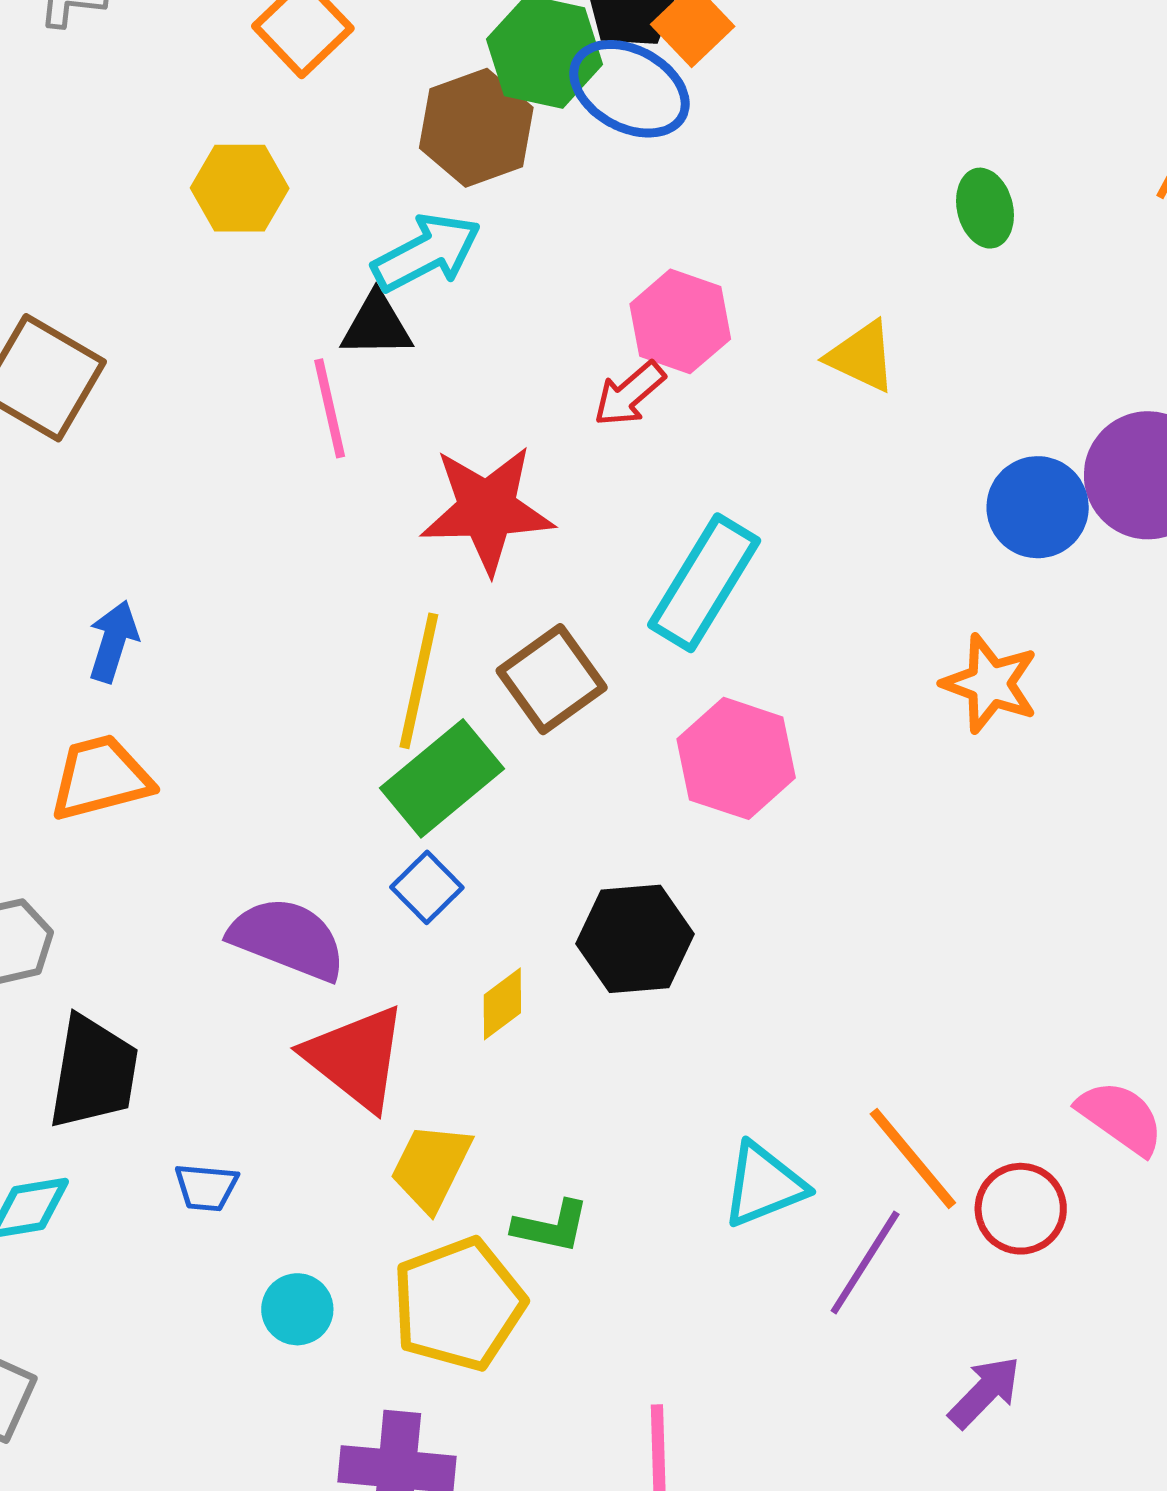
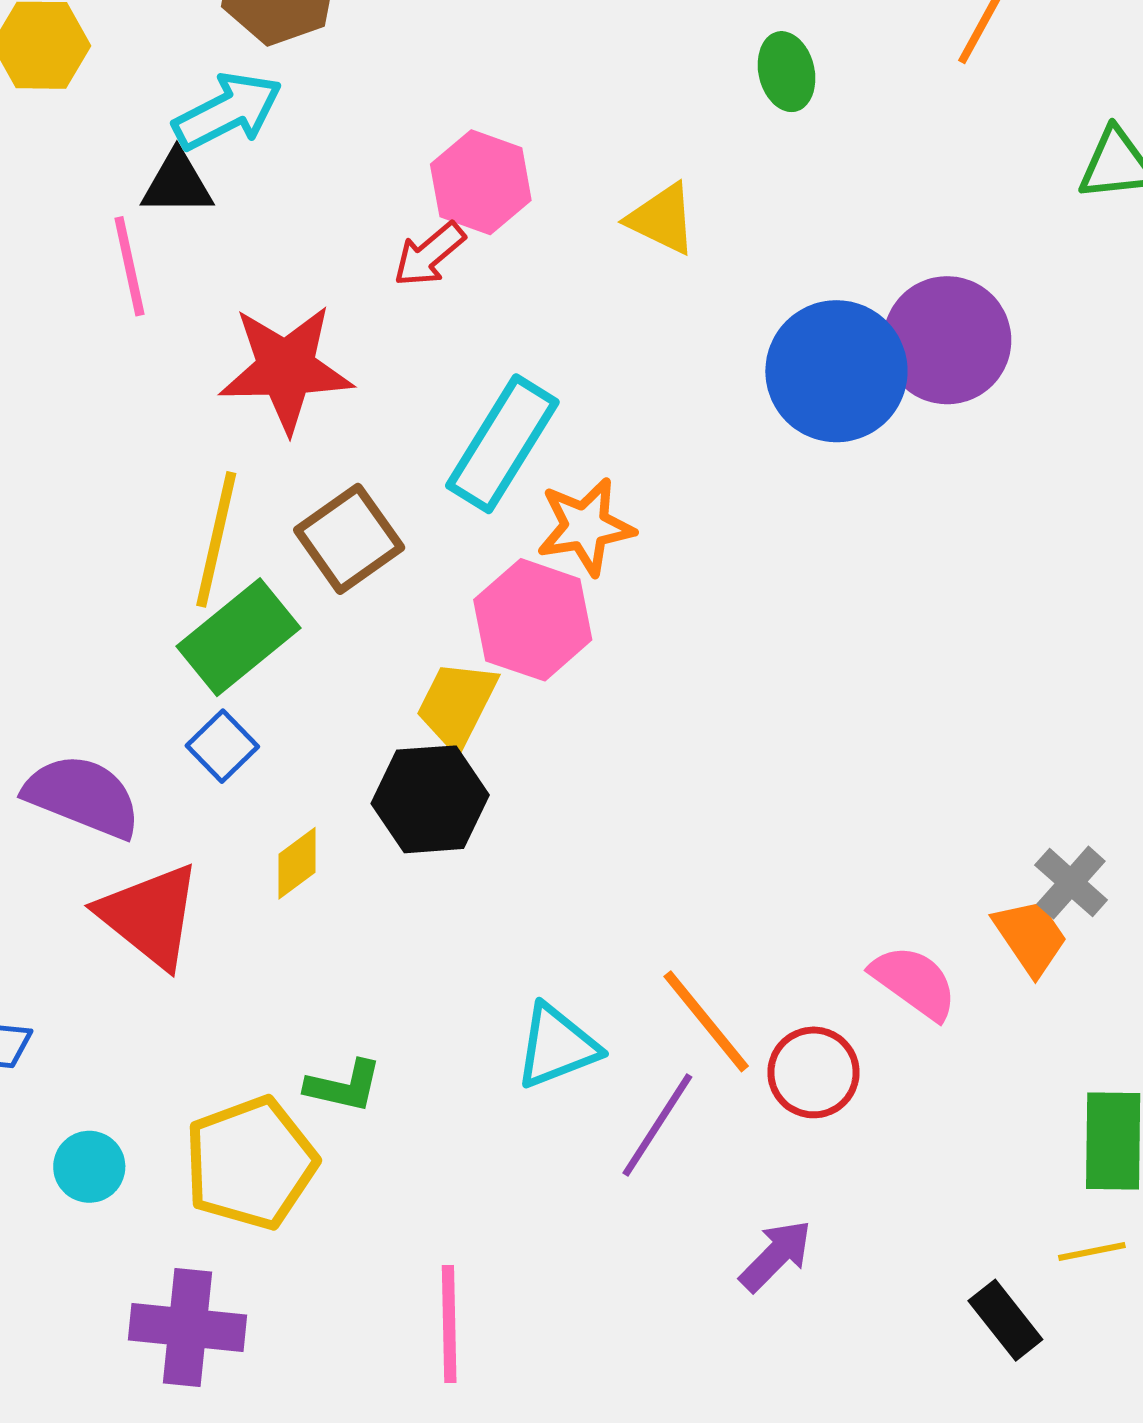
blue circle: (1038, 507) -> (836, 371), size x1.4
orange star: (990, 684) -> (585, 527), moved, turned -30
yellow trapezoid: (431, 1167) -> (457, 705), moved

